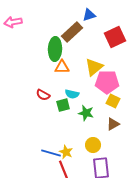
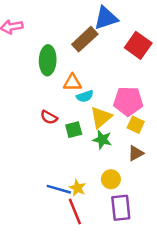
blue triangle: (89, 15) -> (106, 18), size x1.5
red square: (115, 37) -> (138, 45), turned -30
green ellipse: (55, 49) -> (48, 60), moved
yellow triangle: (94, 67) -> (101, 117), moved
cyan semicircle: (72, 94) -> (85, 96), moved, turned -32

